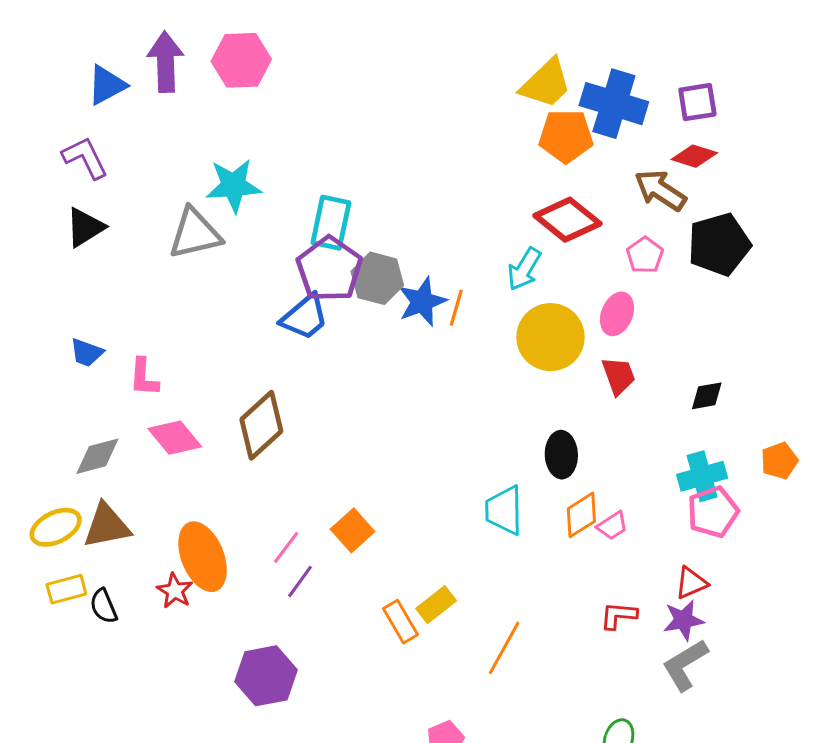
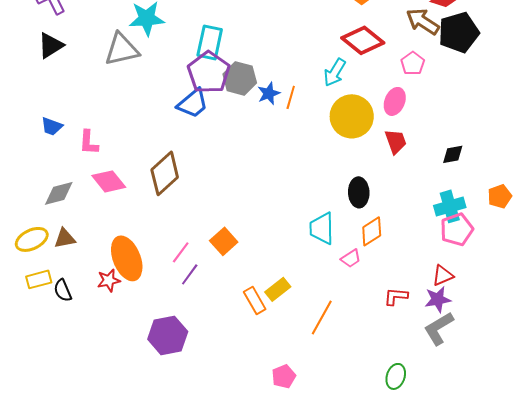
black pentagon: (719, 244) -> (459, 32), moved
blue star: (422, 302) -> (269, 93), size x0.7
brown triangle: (107, 526) -> (65, 238), size x0.7
pink trapezoid: (612, 526) -> (351, 258), moved
red star: (175, 591) -> (109, 280), turned 30

